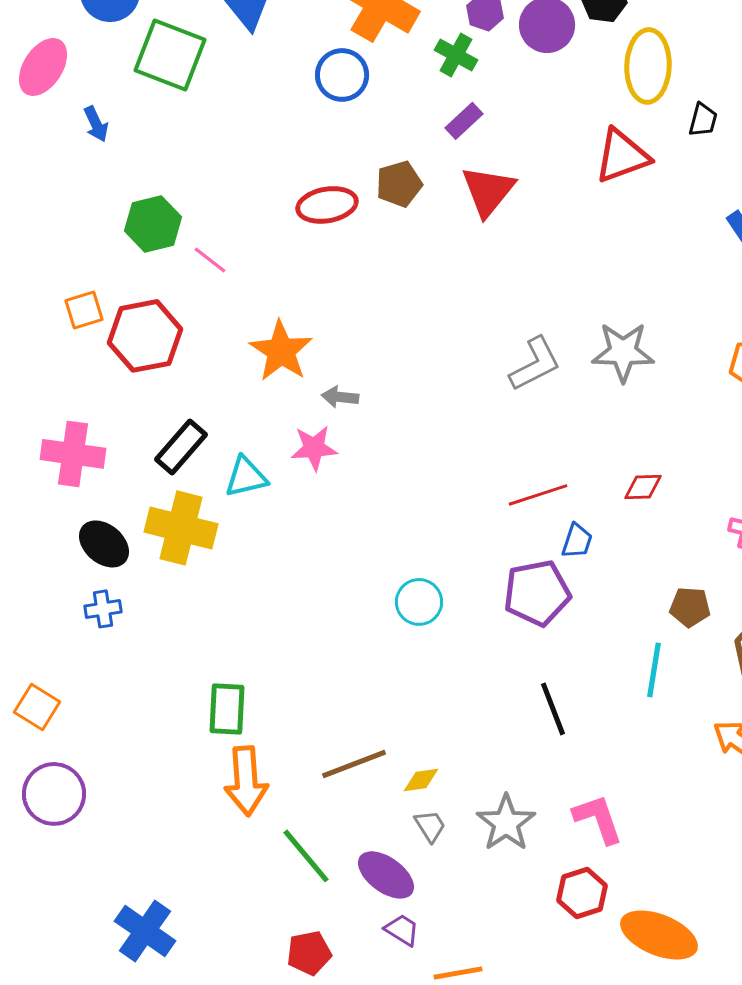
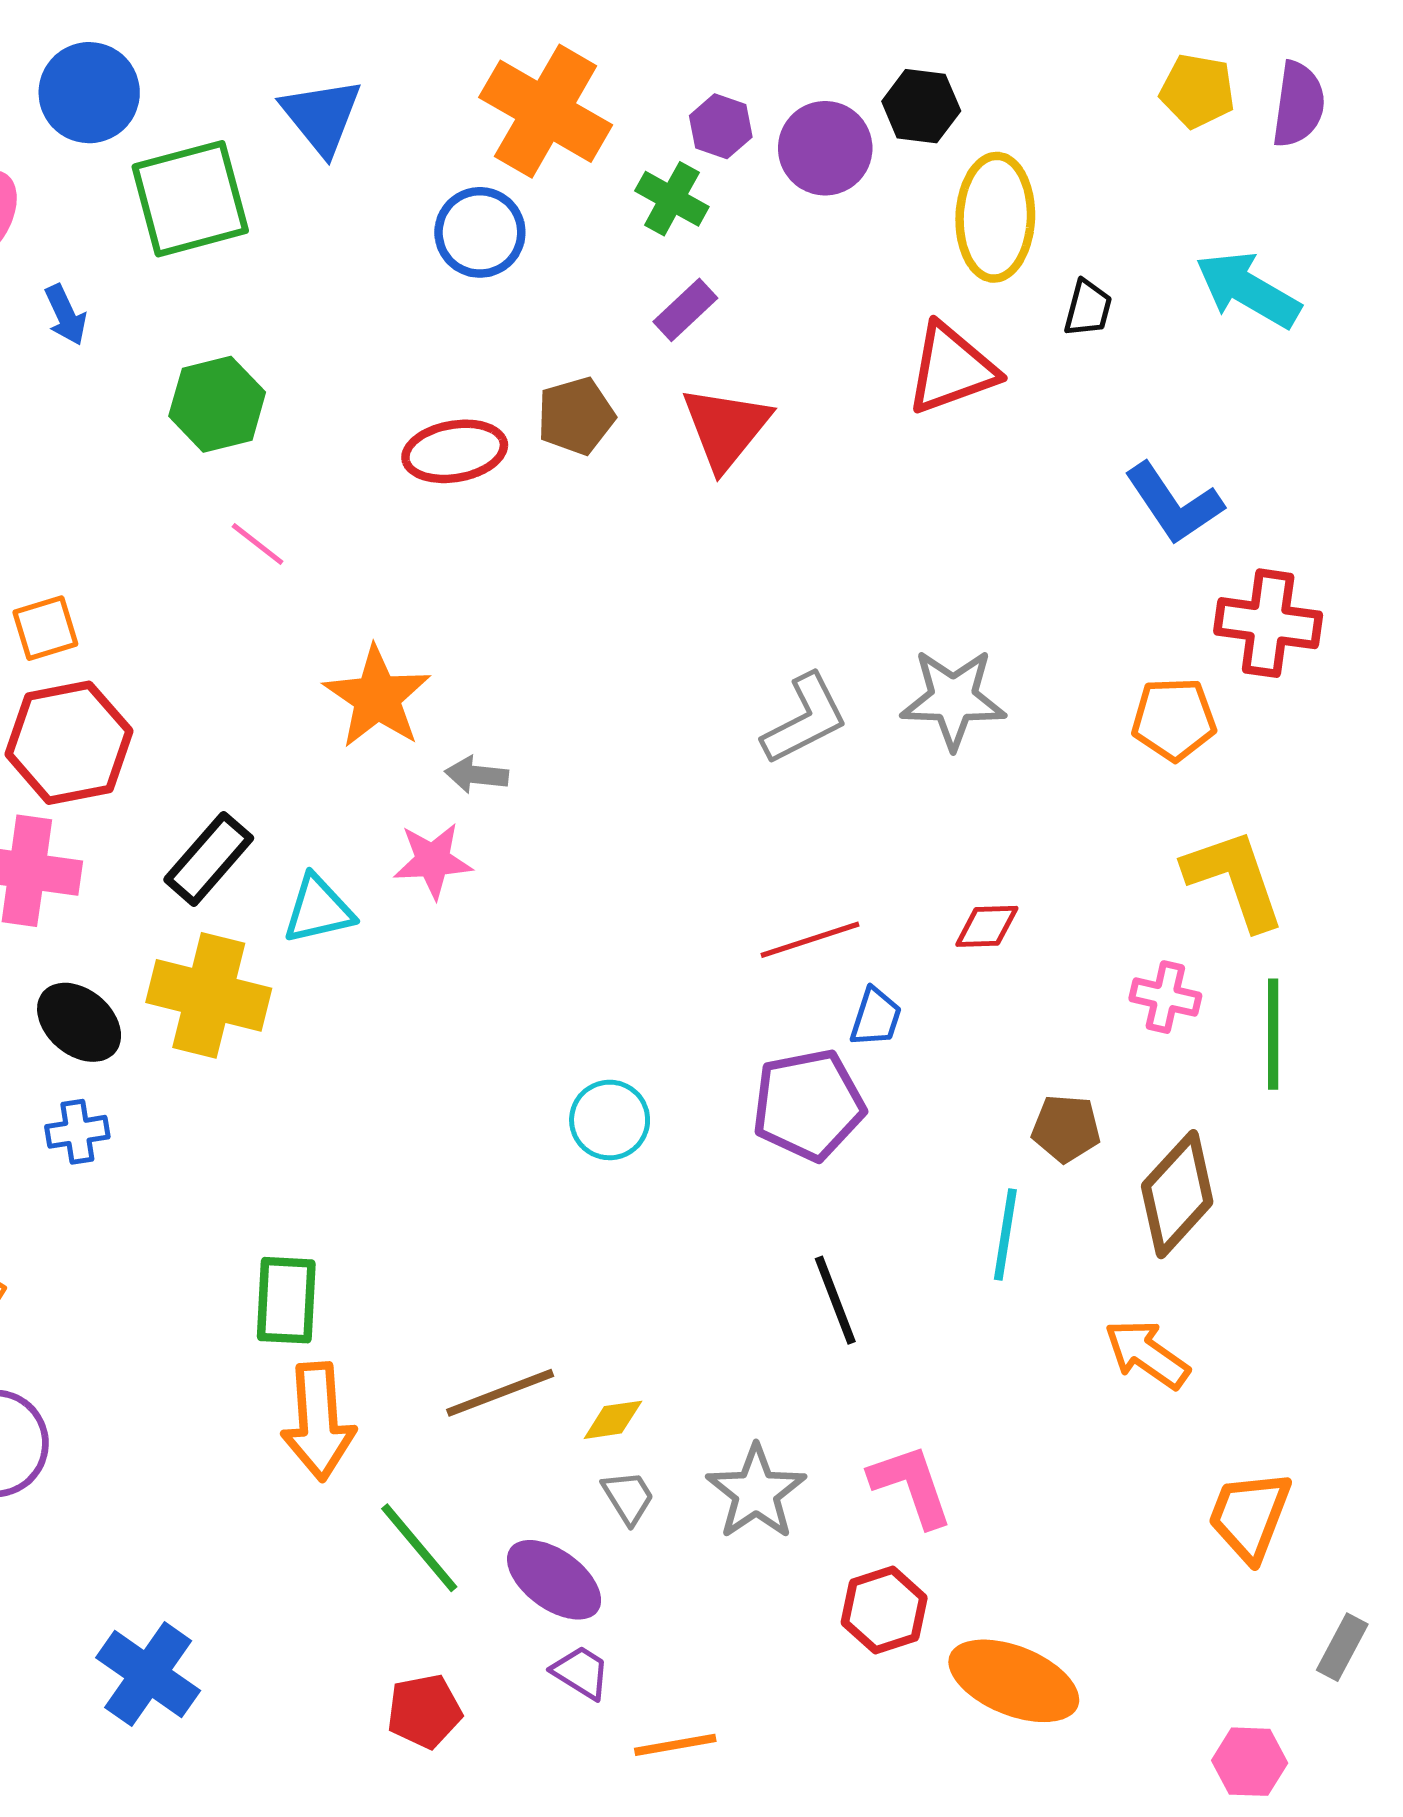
green square: (170, 55) -> (190, 199), turned -36
green hexagon: (153, 224) -> (217, 404), moved
red hexagon: (145, 336) -> (69, 743), moved

